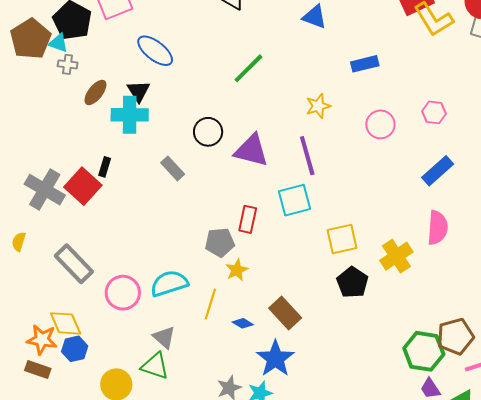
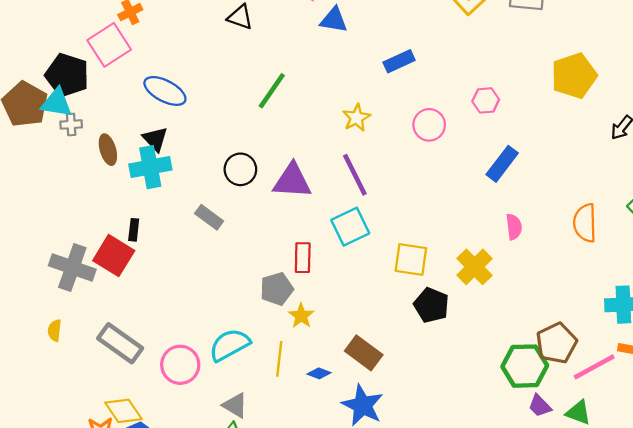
cyan triangle: (58, 43) -> (57, 103), size x1.4
brown ellipse: (95, 92) -> (108, 150), turned -44
pink semicircle: (438, 228) -> (514, 227), size x0.7
yellow square: (342, 239) -> (411, 259), turned 32

